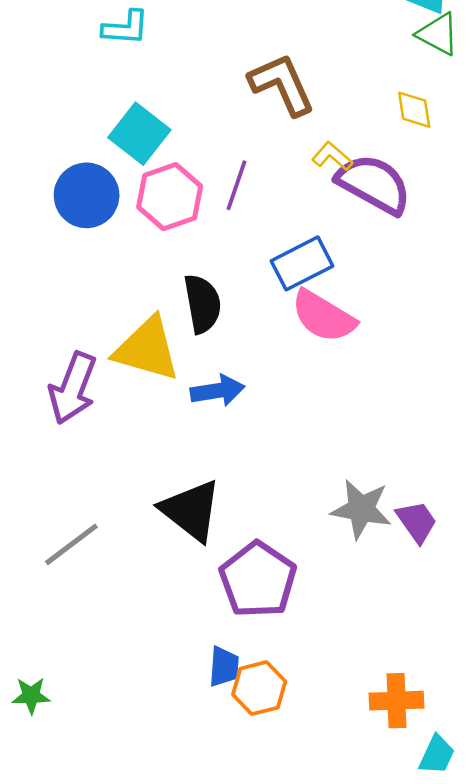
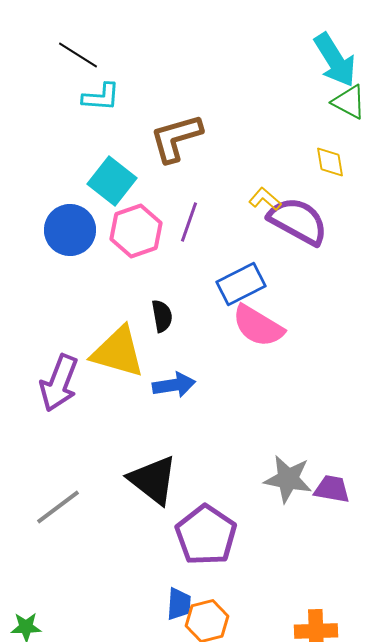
brown L-shape: (282, 84) -> (176, 138), moved, turned -82
black semicircle: (202, 304) -> (162, 316), size x0.7
purple trapezoid: (417, 522) -> (332, 489), turned -45

